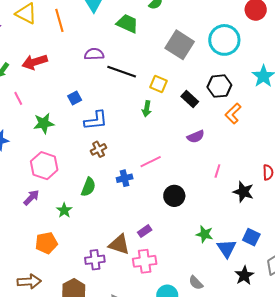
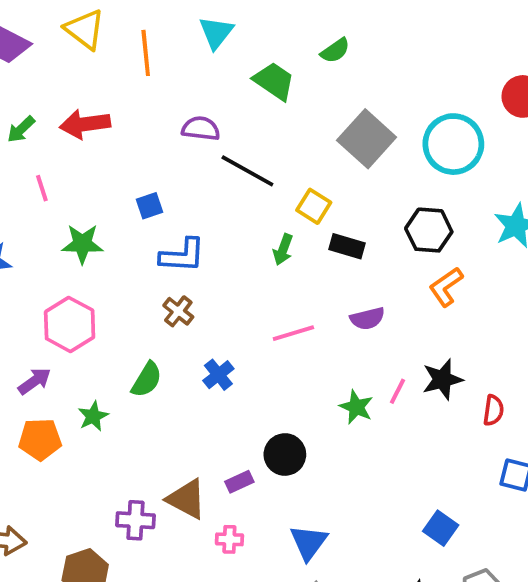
black rectangle: (190, 99) -> (347, 246), moved, turned -36
brown cross: (99, 149) -> (178, 311), turned -35
pink line: (151, 162) -> (293, 333), moved
blue cross: (125, 178) -> (218, 375), turned -35
black star: (243, 192) -> (442, 379), moved, turned 30
black circle: (174, 196) -> (285, 455), moved
green star: (205, 234) -> (356, 407), moved
orange pentagon: (46, 243) -> (40, 439), moved
blue triangle: (227, 248) -> (309, 542), moved
pink cross: (145, 261) -> (229, 539), size x0.6

